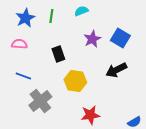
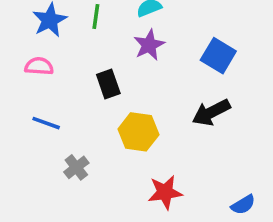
purple star: (92, 39) -> (149, 45), moved
gray cross: (40, 101) -> (76, 167), size x0.6

